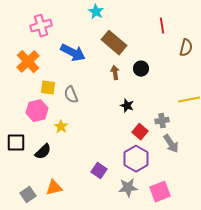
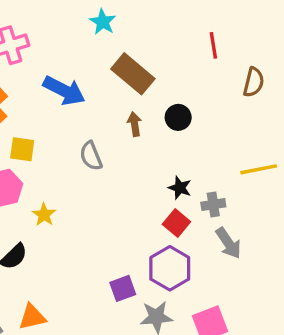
gray semicircle: (71, 95) -> (91, 156), moved
black star: (127, 106) -> (180, 188), moved
purple square: (99, 171) -> (123, 288), moved, turned 35

